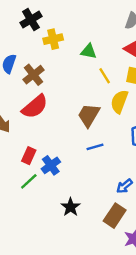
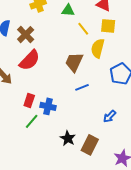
blue cross: (51, 165) -> (48, 106), turned -35
brown rectangle: (115, 216) -> (90, 145), moved

